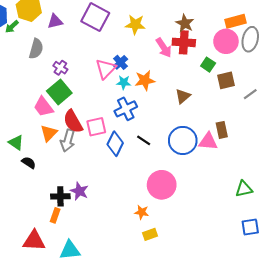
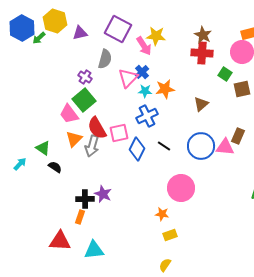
pink arrow: (164, 48) -> (144, 46), moved
gray semicircle: (36, 49) -> (105, 59), moved
brown rectangle: (222, 130) -> (238, 136), turned 35

